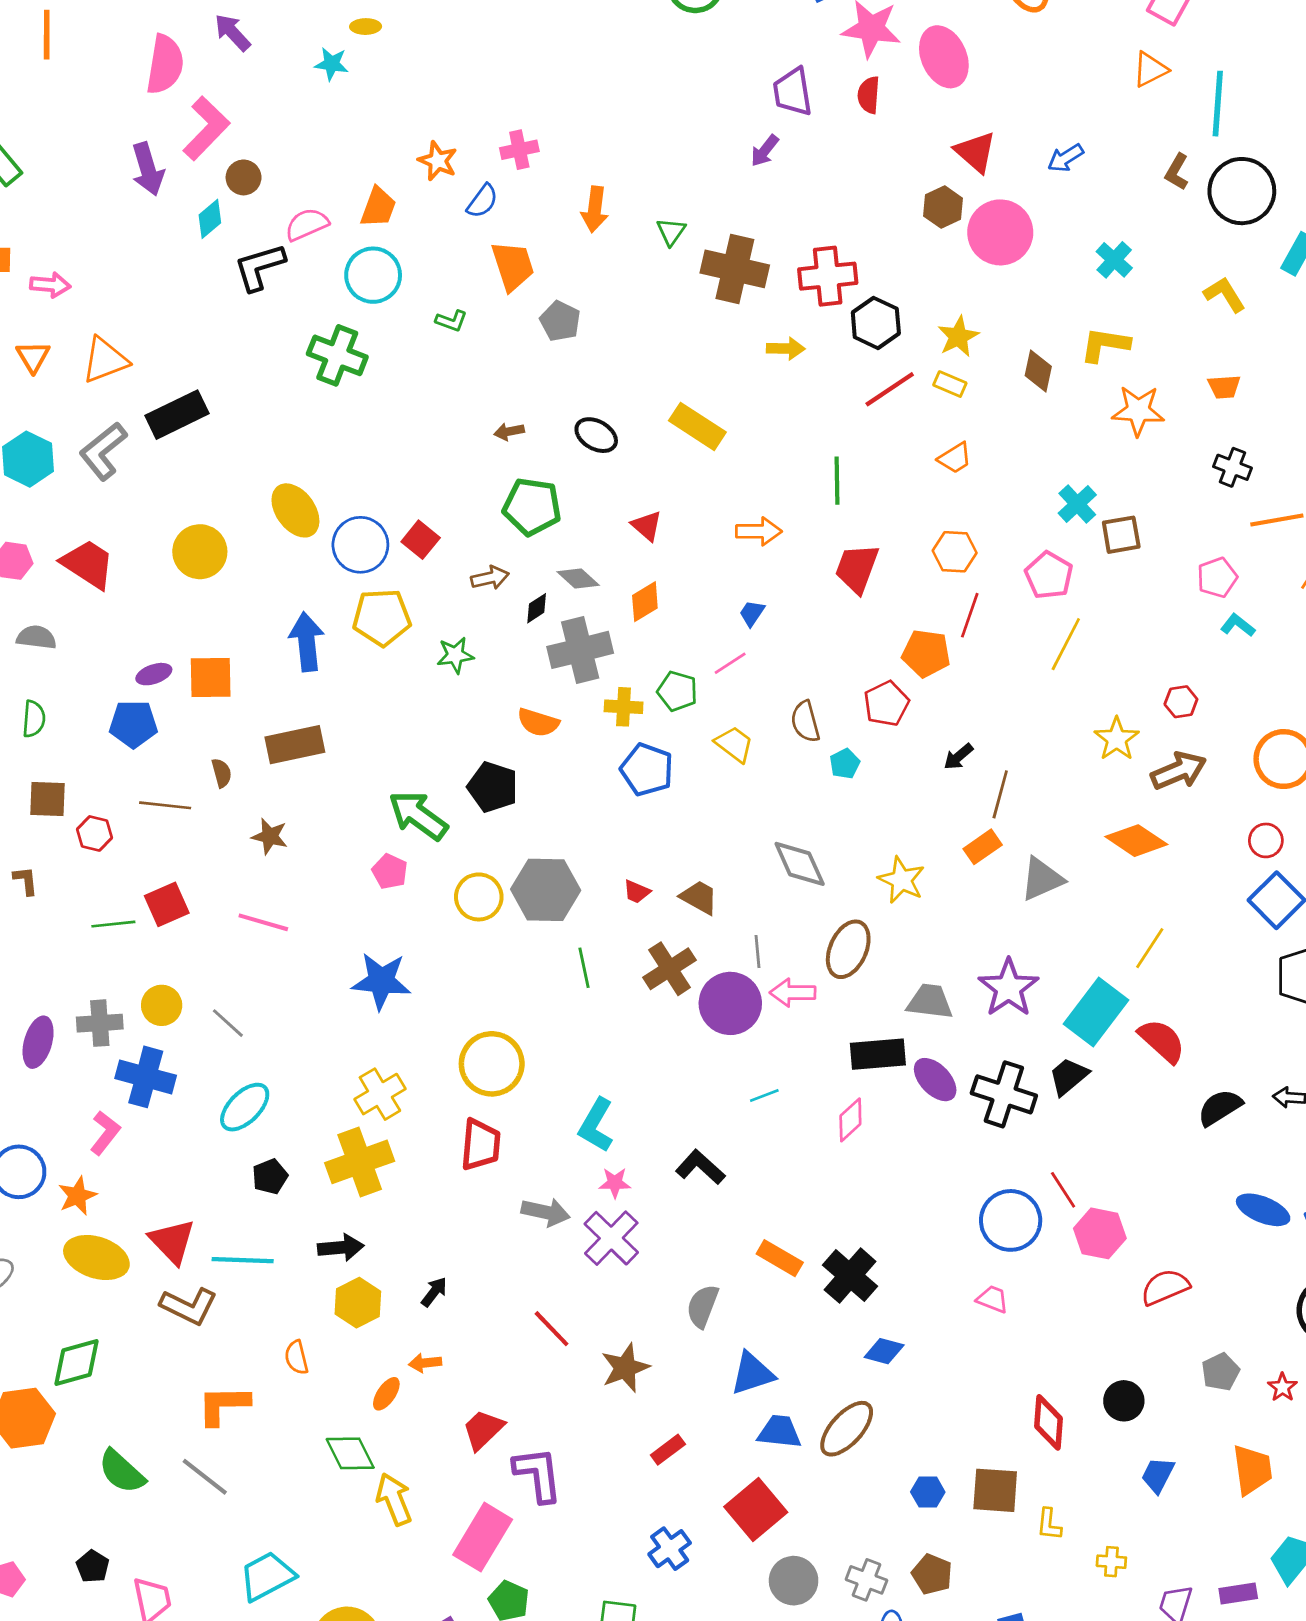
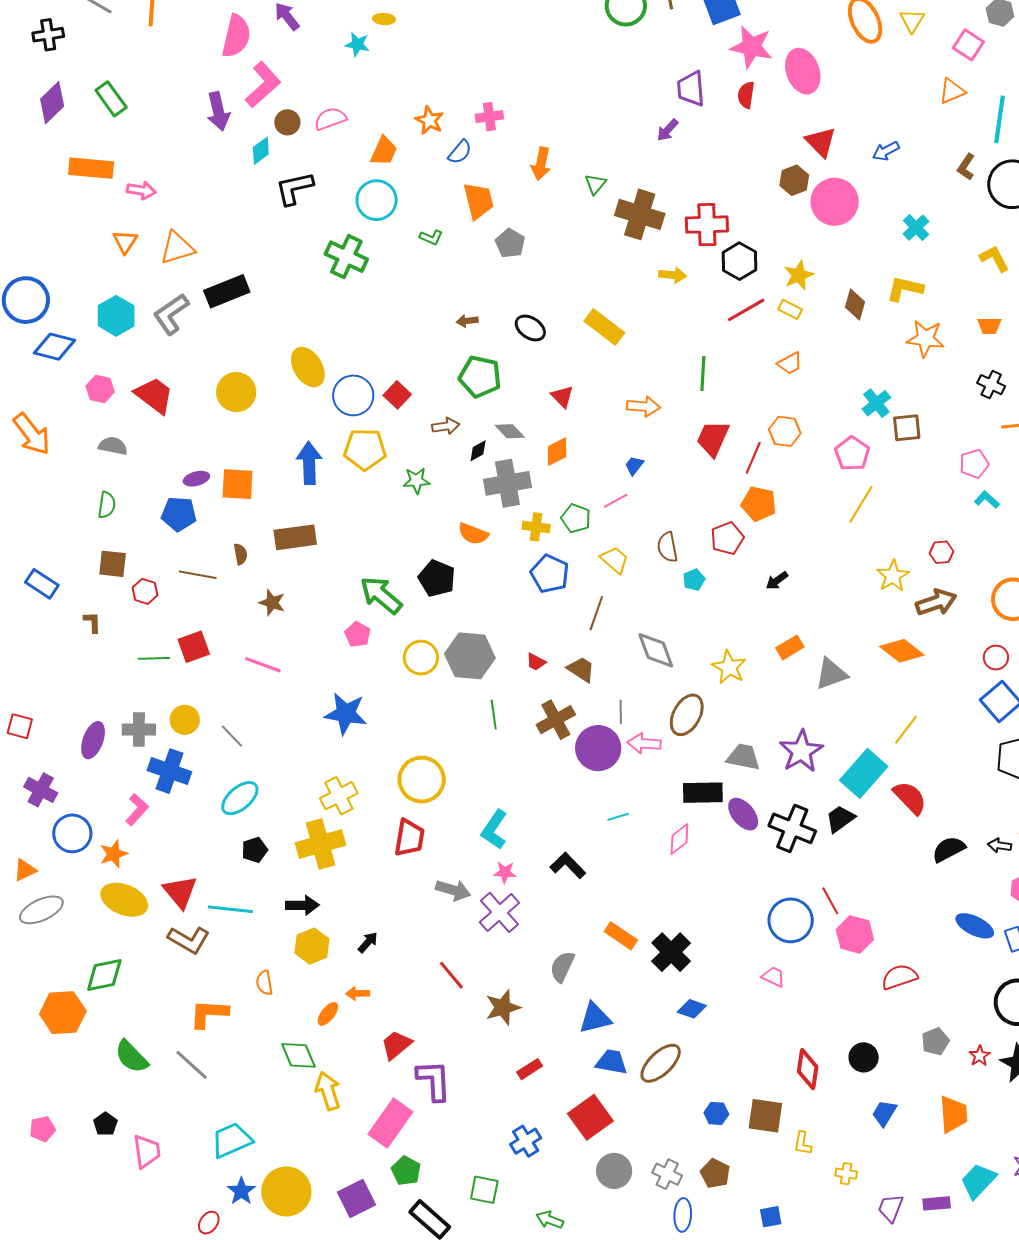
pink semicircle: (307, 224) -> (330, 119), moved
red line: (970, 615) -> (753, 458), moved
brown line: (1000, 794) -> (596, 613), moved

